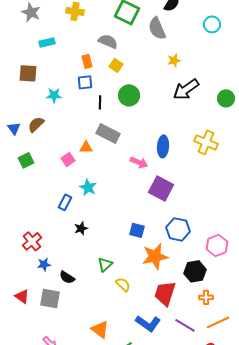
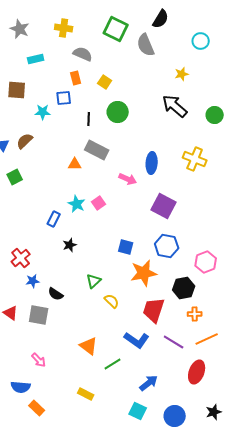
gray semicircle: (108, 41) -> (83, 54), moved
yellow star: (174, 60) -> (182, 74), moved
blue square: (85, 82) -> (64, 98), moved
black arrow: (186, 89) -> (175, 106), turned 76
pink square: (68, 159) -> (99, 203), moved
purple square: (161, 188) -> (164, 206), moved

